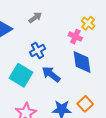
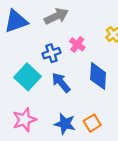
gray arrow: (35, 18) -> (56, 16), size x1.5
pink cross: (75, 37) -> (77, 44), moved

